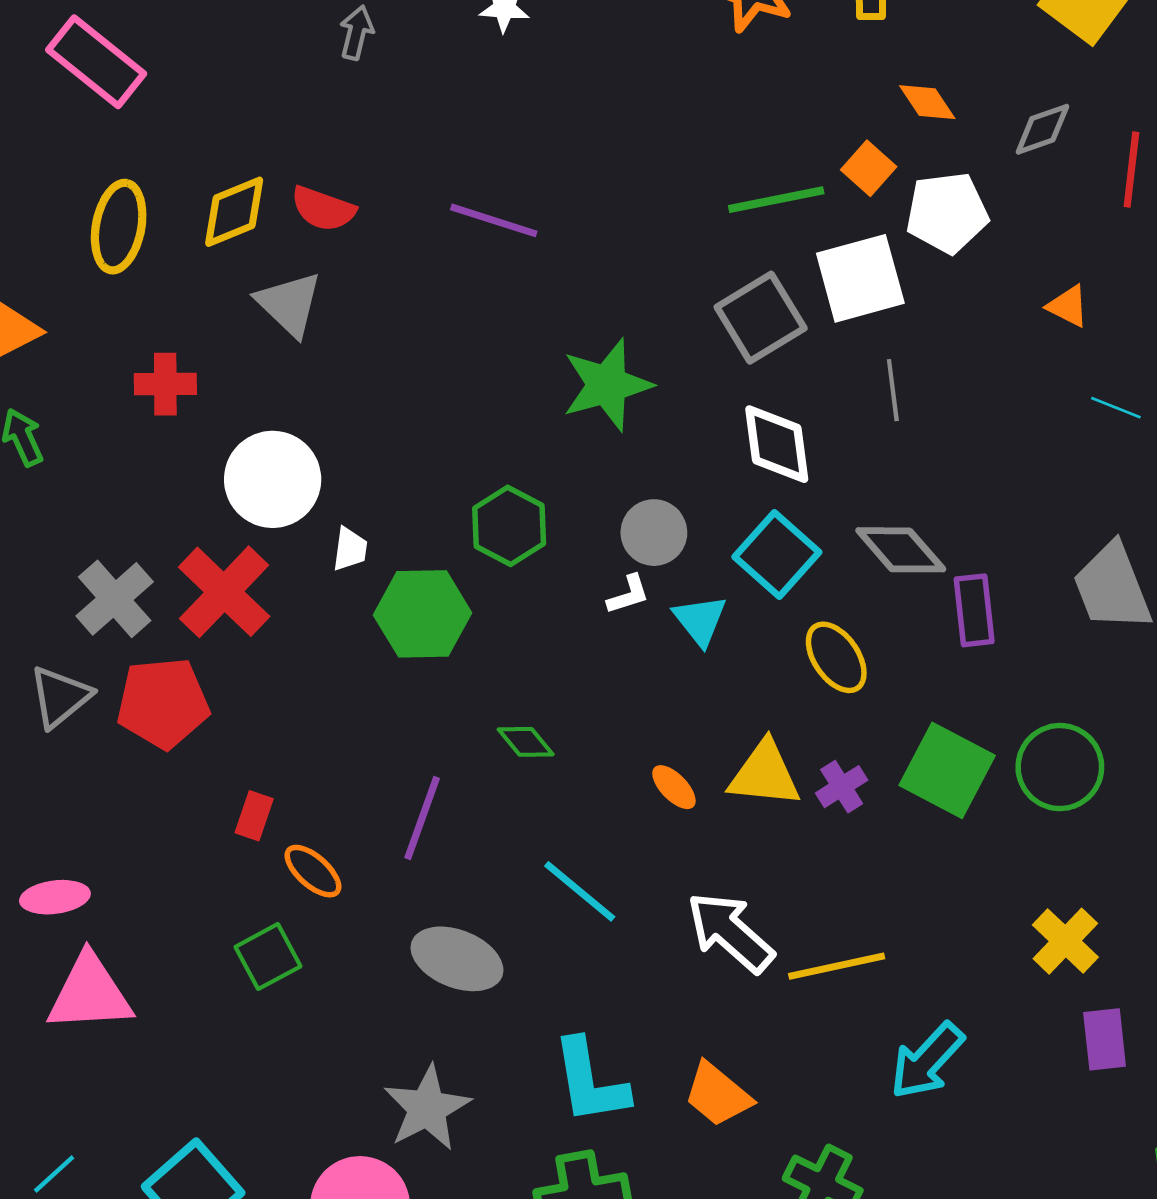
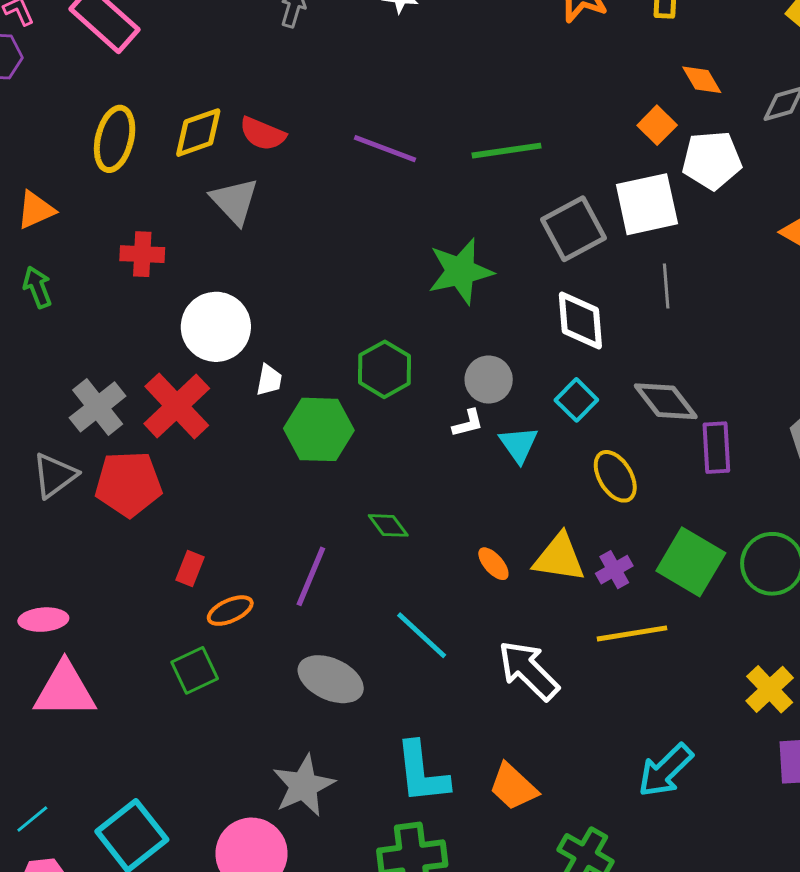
green line: (776, 200) -> (506, 151), moved
cyan square: (777, 555) -> (576, 400), size x0.7
orange ellipse: (313, 871) -> (230, 611), turned -69
yellow line: (837, 966) -> (632, 633), moved

